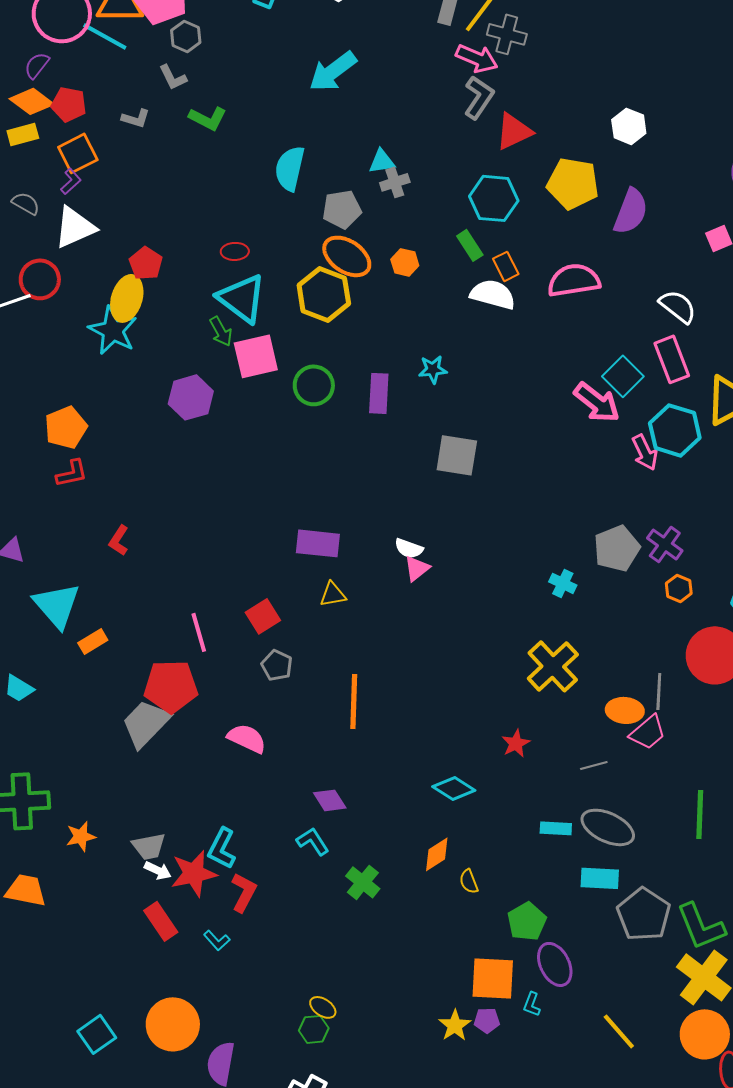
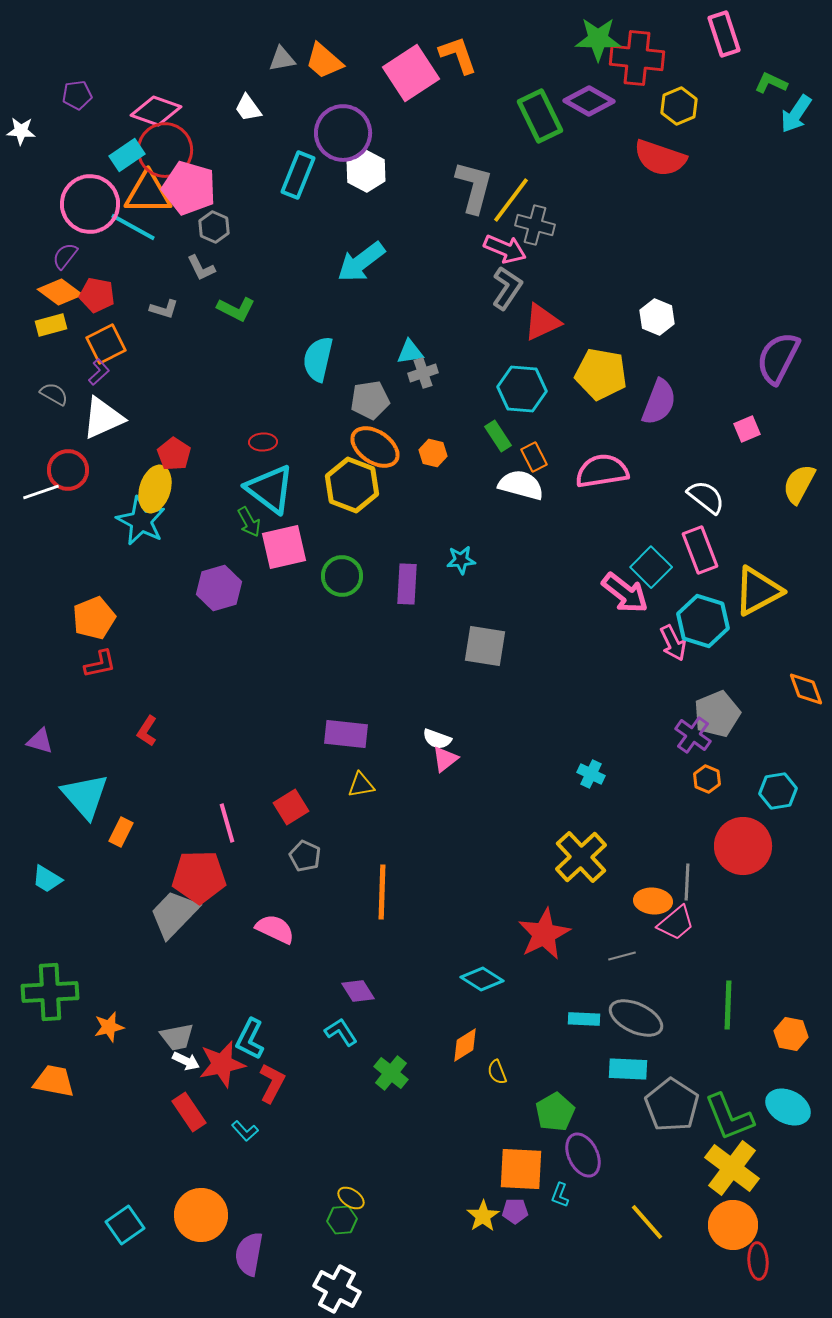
gray pentagon: (617, 548) -> (717, 714), moved
orange rectangle: (93, 641) -> (121, 832), turned -32
red star: (516, 743) -> (544, 934), size x1.8

